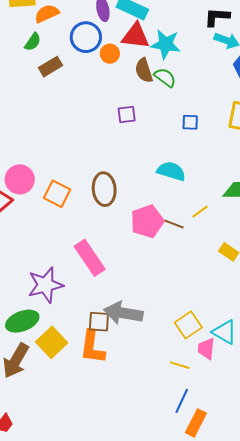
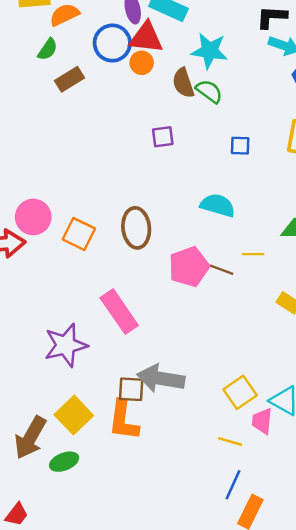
red triangle: (136, 36) -> (146, 38), moved
yellow line: (200, 212) -> (253, 254), turned 36
green ellipse: (22, 321) -> (64, 462), moved, size x0.7

